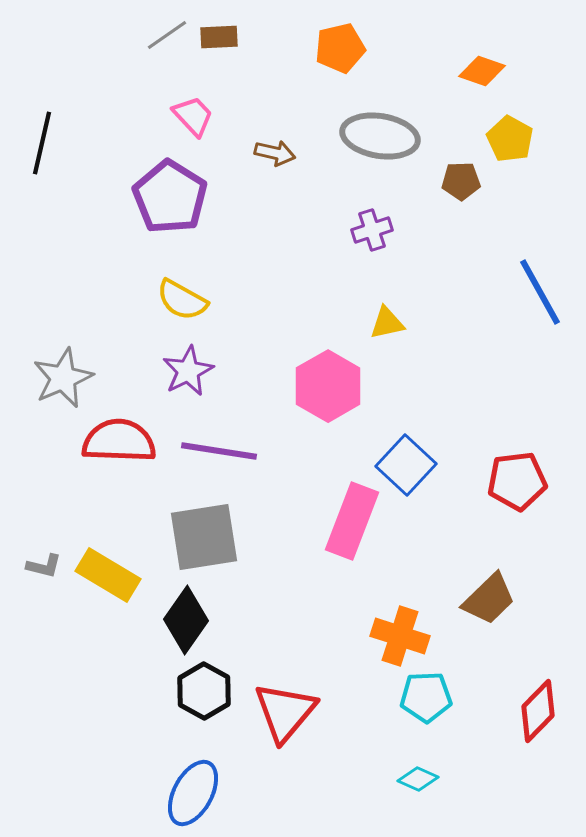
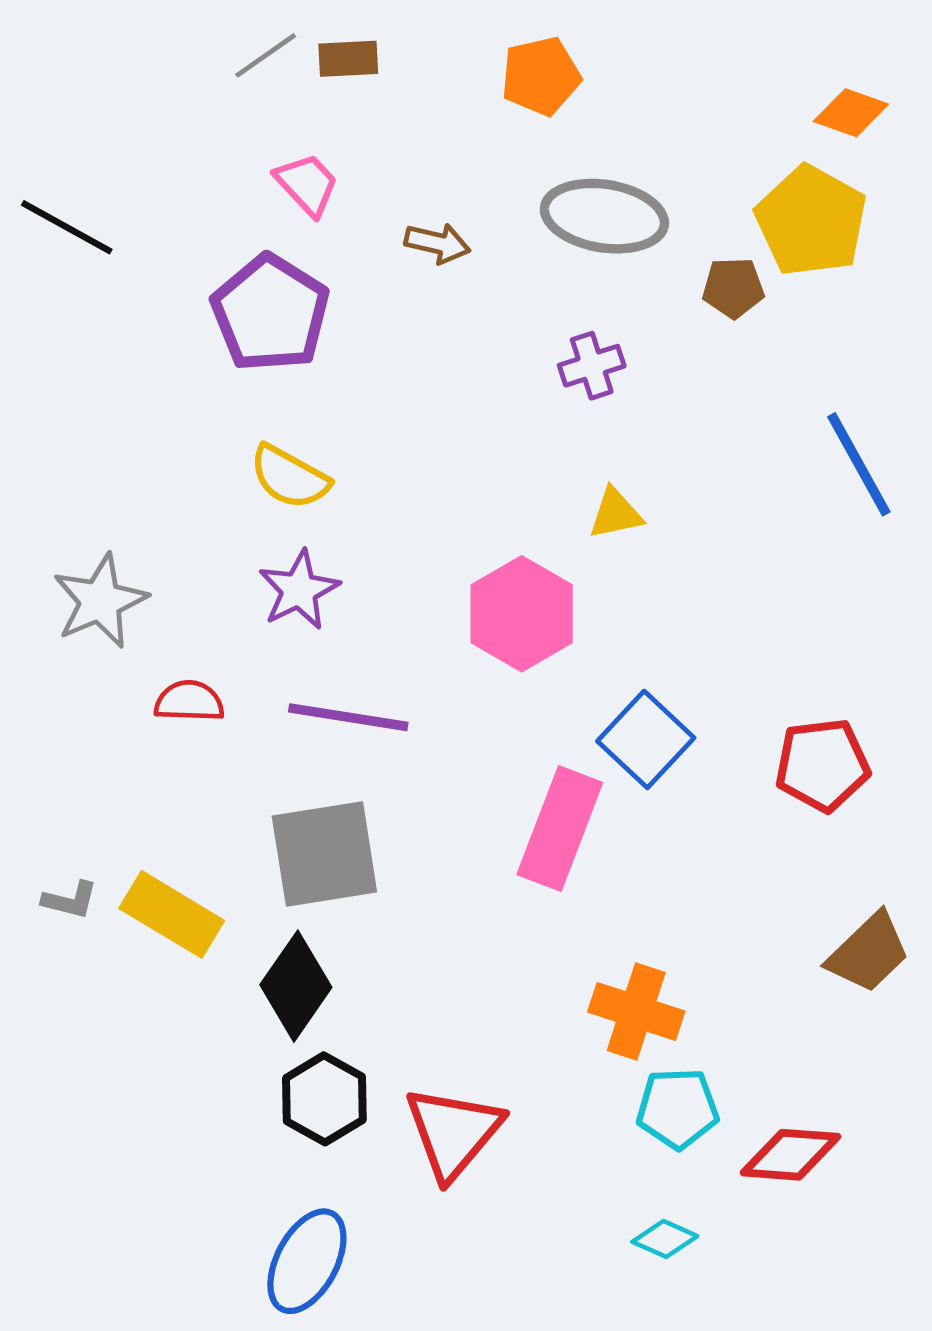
orange diamond: (482, 71) -> (851, 113), moved
yellow pentagon: (510, 139) -> (811, 221), size x1.5
black line: (42, 143) -> (67, 227), turned -74
red semicircle: (119, 441) -> (189, 701), size x0.6
brown trapezoid: (489, 599) -> (868, 953), moved
red diamond: (538, 711) -> (791, 1155), moved, turned 50

